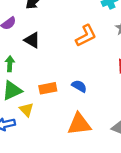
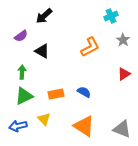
yellow triangle: (27, 110) -> (44, 119), moved
orange triangle: (79, 124) -> (84, 126), turned 40

